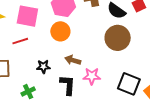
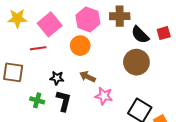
pink square: (27, 16) -> (50, 24), turned 30
black L-shape: (68, 85) -> (64, 101), moved
green cross: (28, 92) -> (37, 100), turned 32

